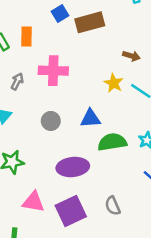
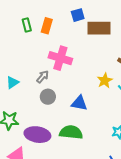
gray arrow: (17, 81) -> (43, 77), moved
green semicircle: (112, 142) -> (71, 132), moved
purple ellipse: (73, 167) -> (37, 135), moved

